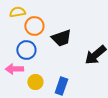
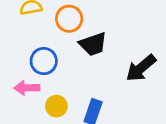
orange circle: (34, 26) -> (69, 19), moved

